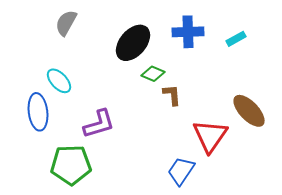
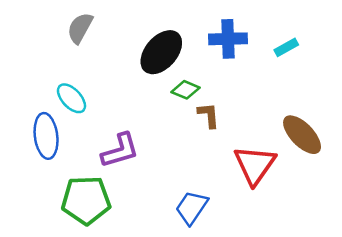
blue trapezoid: (181, 171) -> (192, 207), moved

